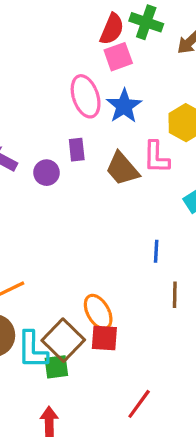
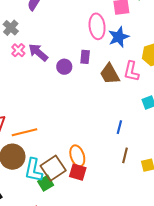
green square: (56, 367) -> (46, 183), turned -35

